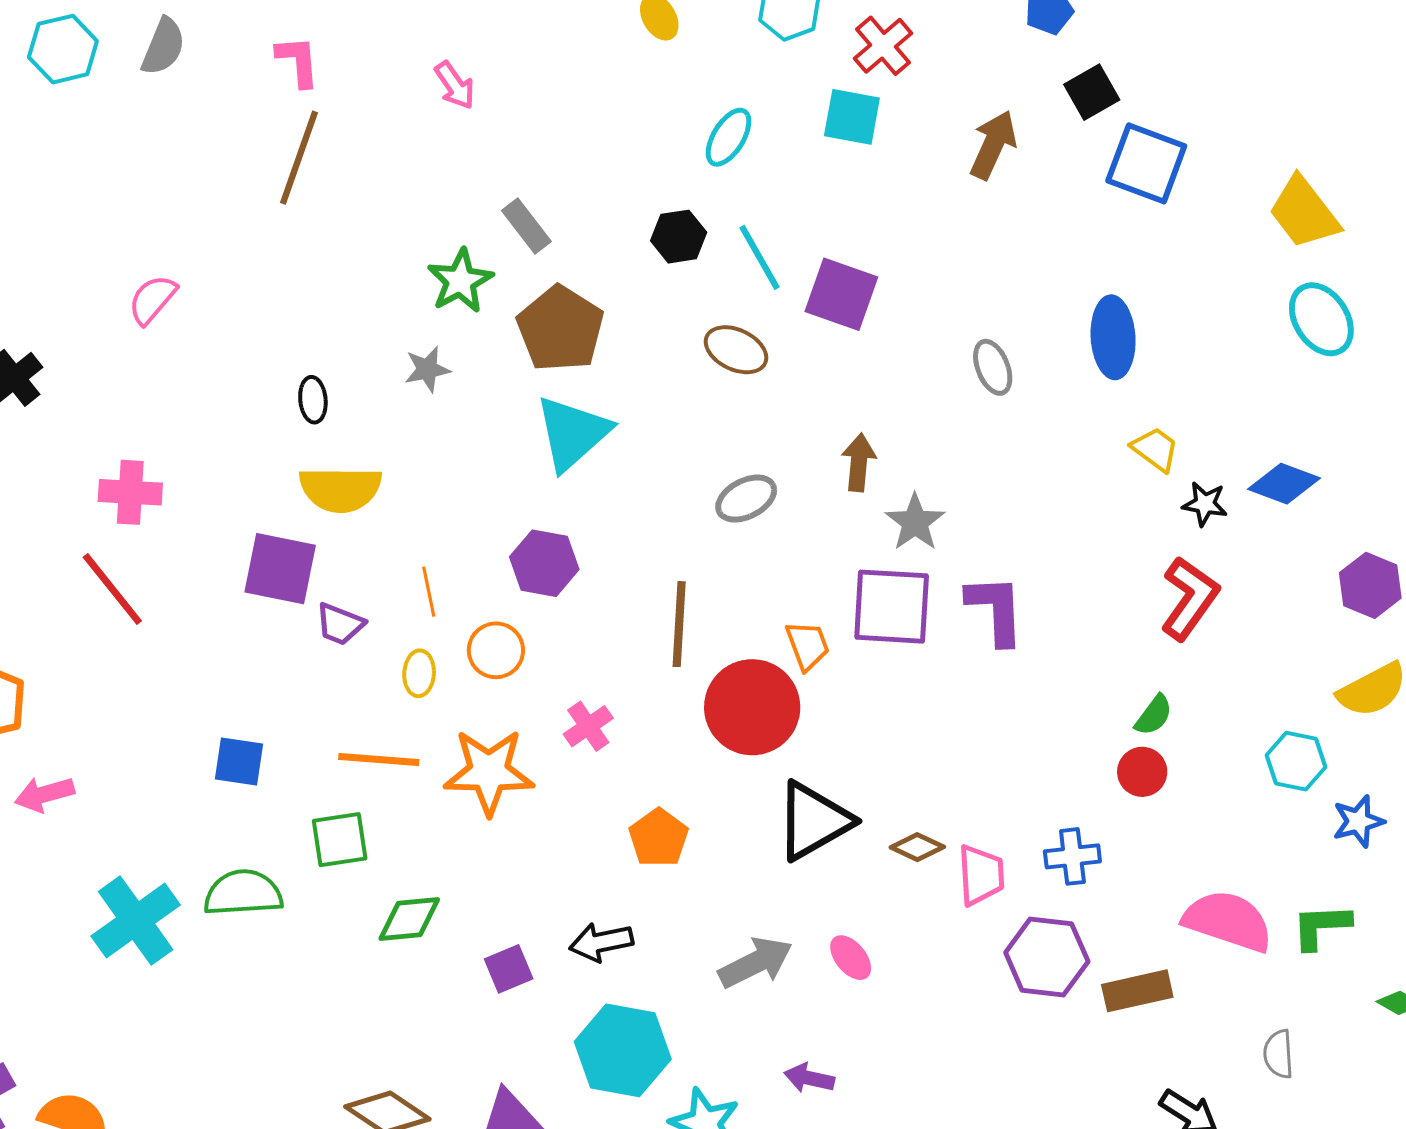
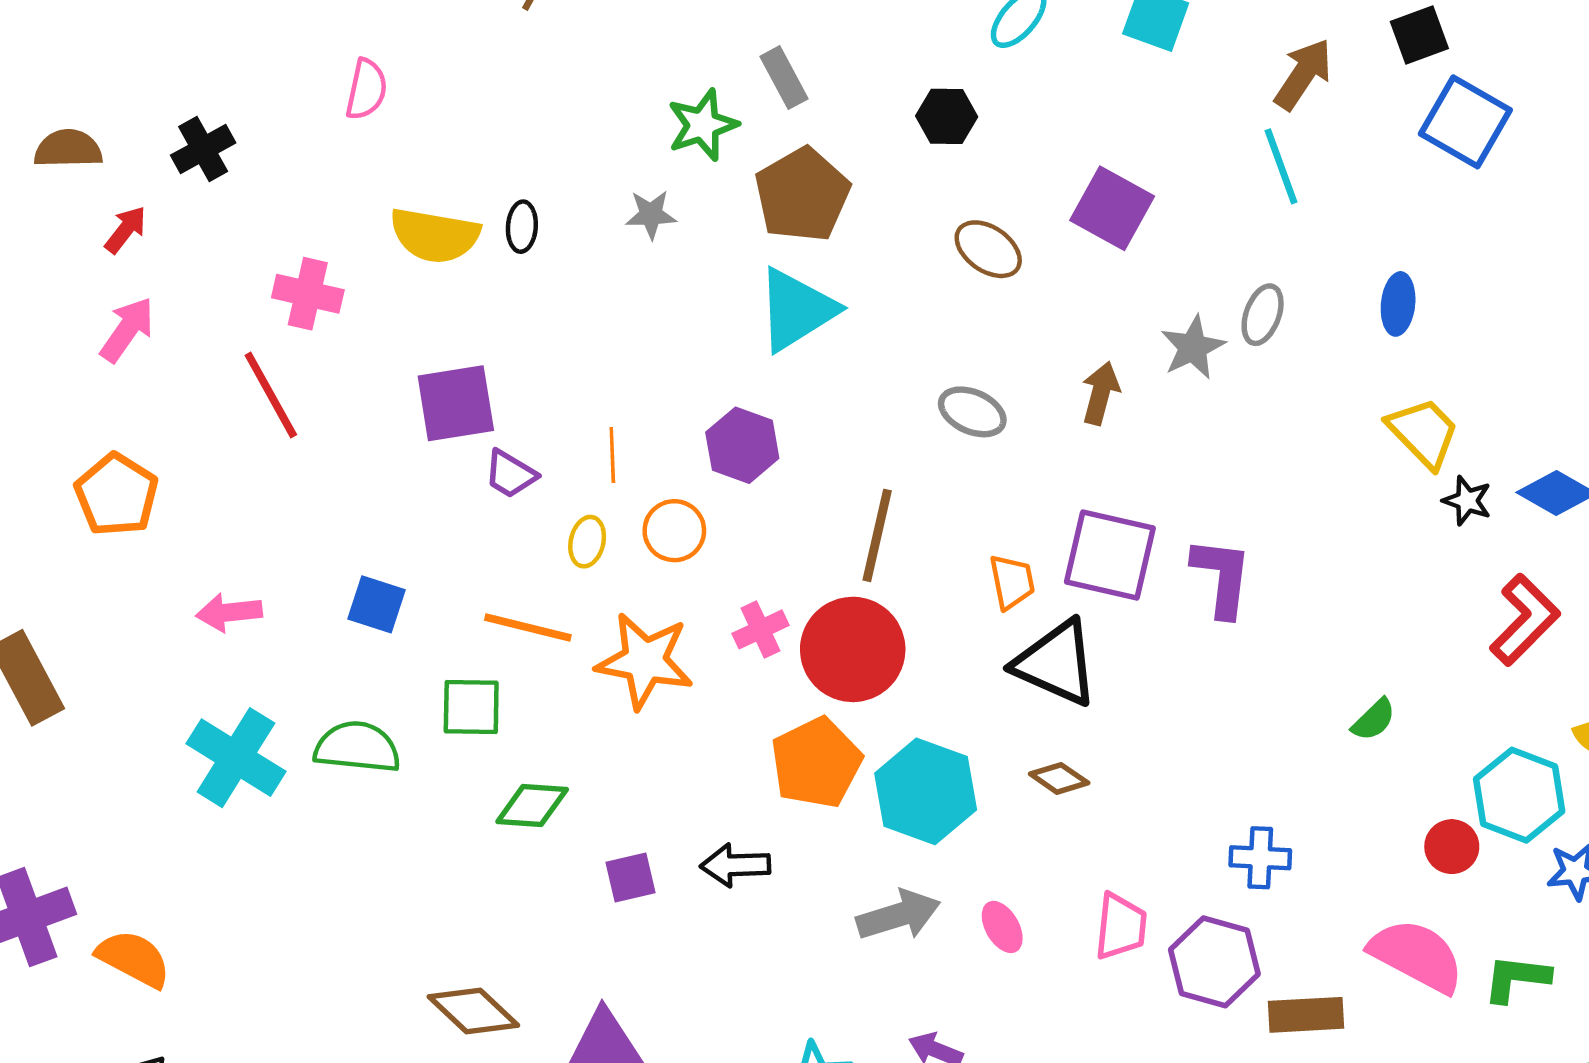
cyan line: (760, 257) -> (1281, 166), moved
pink semicircle: (152, 299) -> (366, 89), turned 142
blue ellipse: (1113, 337) -> (1398, 304), size x0.7
gray ellipse: (993, 367) -> (1263, 315), turned 32
yellow trapezoid: (1155, 449) -> (1423, 433), size x1.4
yellow semicircle: (340, 489) -> (435, 235), moved
gray ellipse: (746, 499) -> (972, 412), turned 42
gray star: (915, 522) -> (1193, 347), moved
purple square: (280, 569) -> (456, 403), turned -30
red L-shape: (1190, 598) -> (1525, 620), moved
red circle: (752, 707) -> (853, 649), moved
cyan hexagon: (1296, 761) -> (1519, 795), size x1.4
red circle: (1142, 772) -> (1452, 847), moved
pink arrow: (44, 794) -> (229, 612), moved
black triangle: (814, 821) -> (1056, 663), moved, turned 44
orange pentagon: (659, 838) -> (816, 763), size x1.4
brown diamond: (917, 847) -> (1059, 778), moved
pink trapezoid: (981, 875) -> (1121, 926), moved
cyan cross: (136, 921) -> (236, 758), turned -32
cyan hexagon: (623, 1050) -> (926, 791), moved

